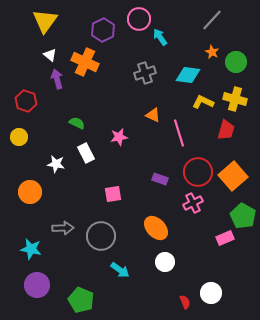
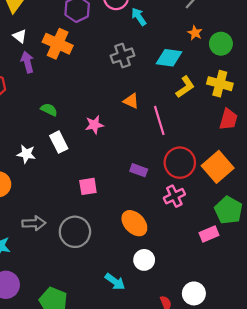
yellow L-shape: (203, 102) -> (185, 87), turned 120
red trapezoid: (226, 130) -> (228, 119), moved
cyan arrow: (120, 270) -> (115, 282), moved

